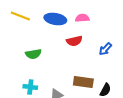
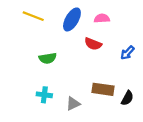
blue ellipse: (55, 19) -> (72, 19), turned -70
red semicircle: (74, 41) -> (93, 44), turned 35

